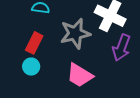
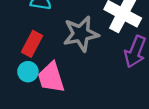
pink trapezoid: (80, 75) -> (51, 77), moved, turned 40

